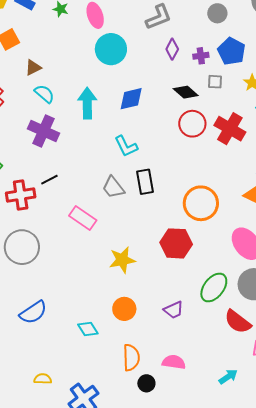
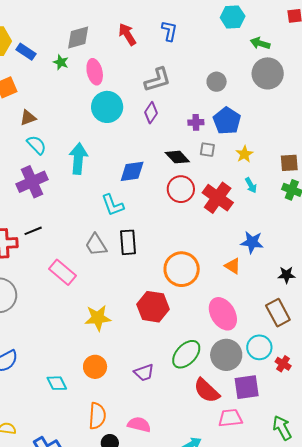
purple diamond: (172, 49) -> (151, 113), moved
blue diamond: (131, 99) -> (132, 171), moved
purple cross: (43, 131) -> (32, 182), turned 36

